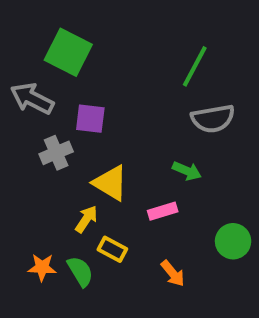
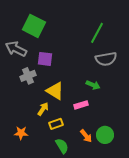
green circle: (233, 241) -> (105, 135), moved
yellow rectangle: (112, 249) -> (56, 124), turned -48
green semicircle: (80, 271) -> (62, 146), moved

